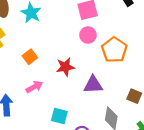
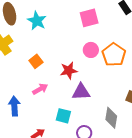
pink circle: (88, 35) -> (91, 50), moved
purple triangle: (93, 85) -> (81, 92), moved

